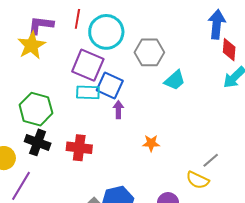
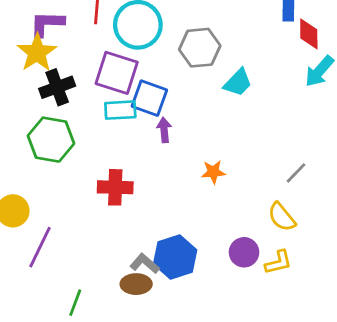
black cross: (38, 142) -> (57, 87), moved, turned -35
gray line: (211, 160) -> (296, 173), moved
yellow semicircle: (198, 180) -> (282, 217), turned 30

